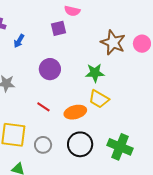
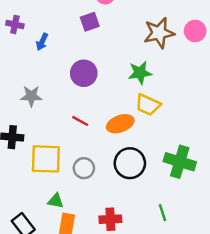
brown star: (113, 42) -> (159, 33), turned -30

